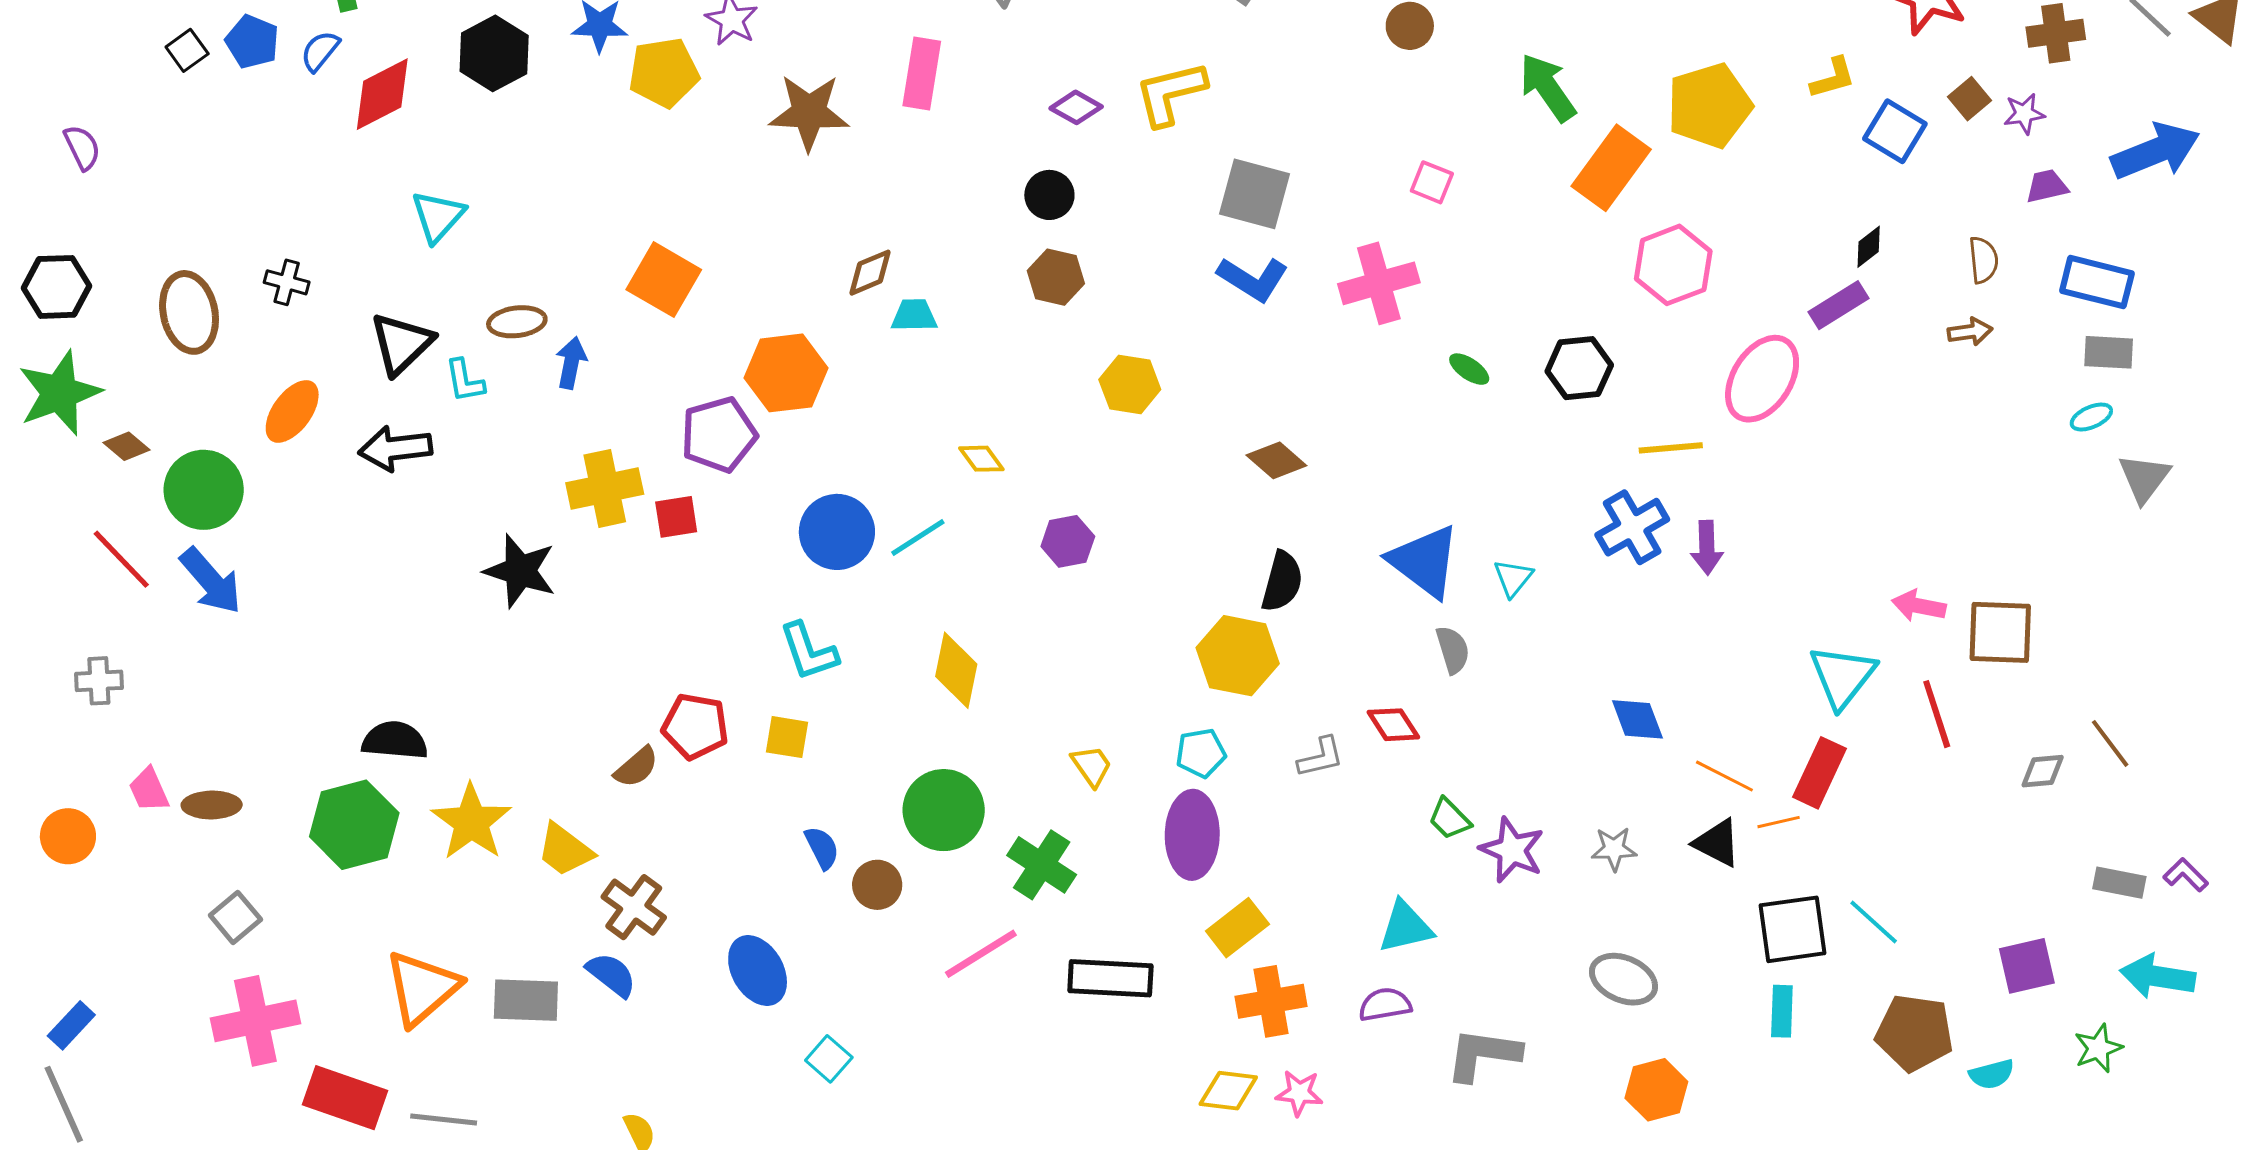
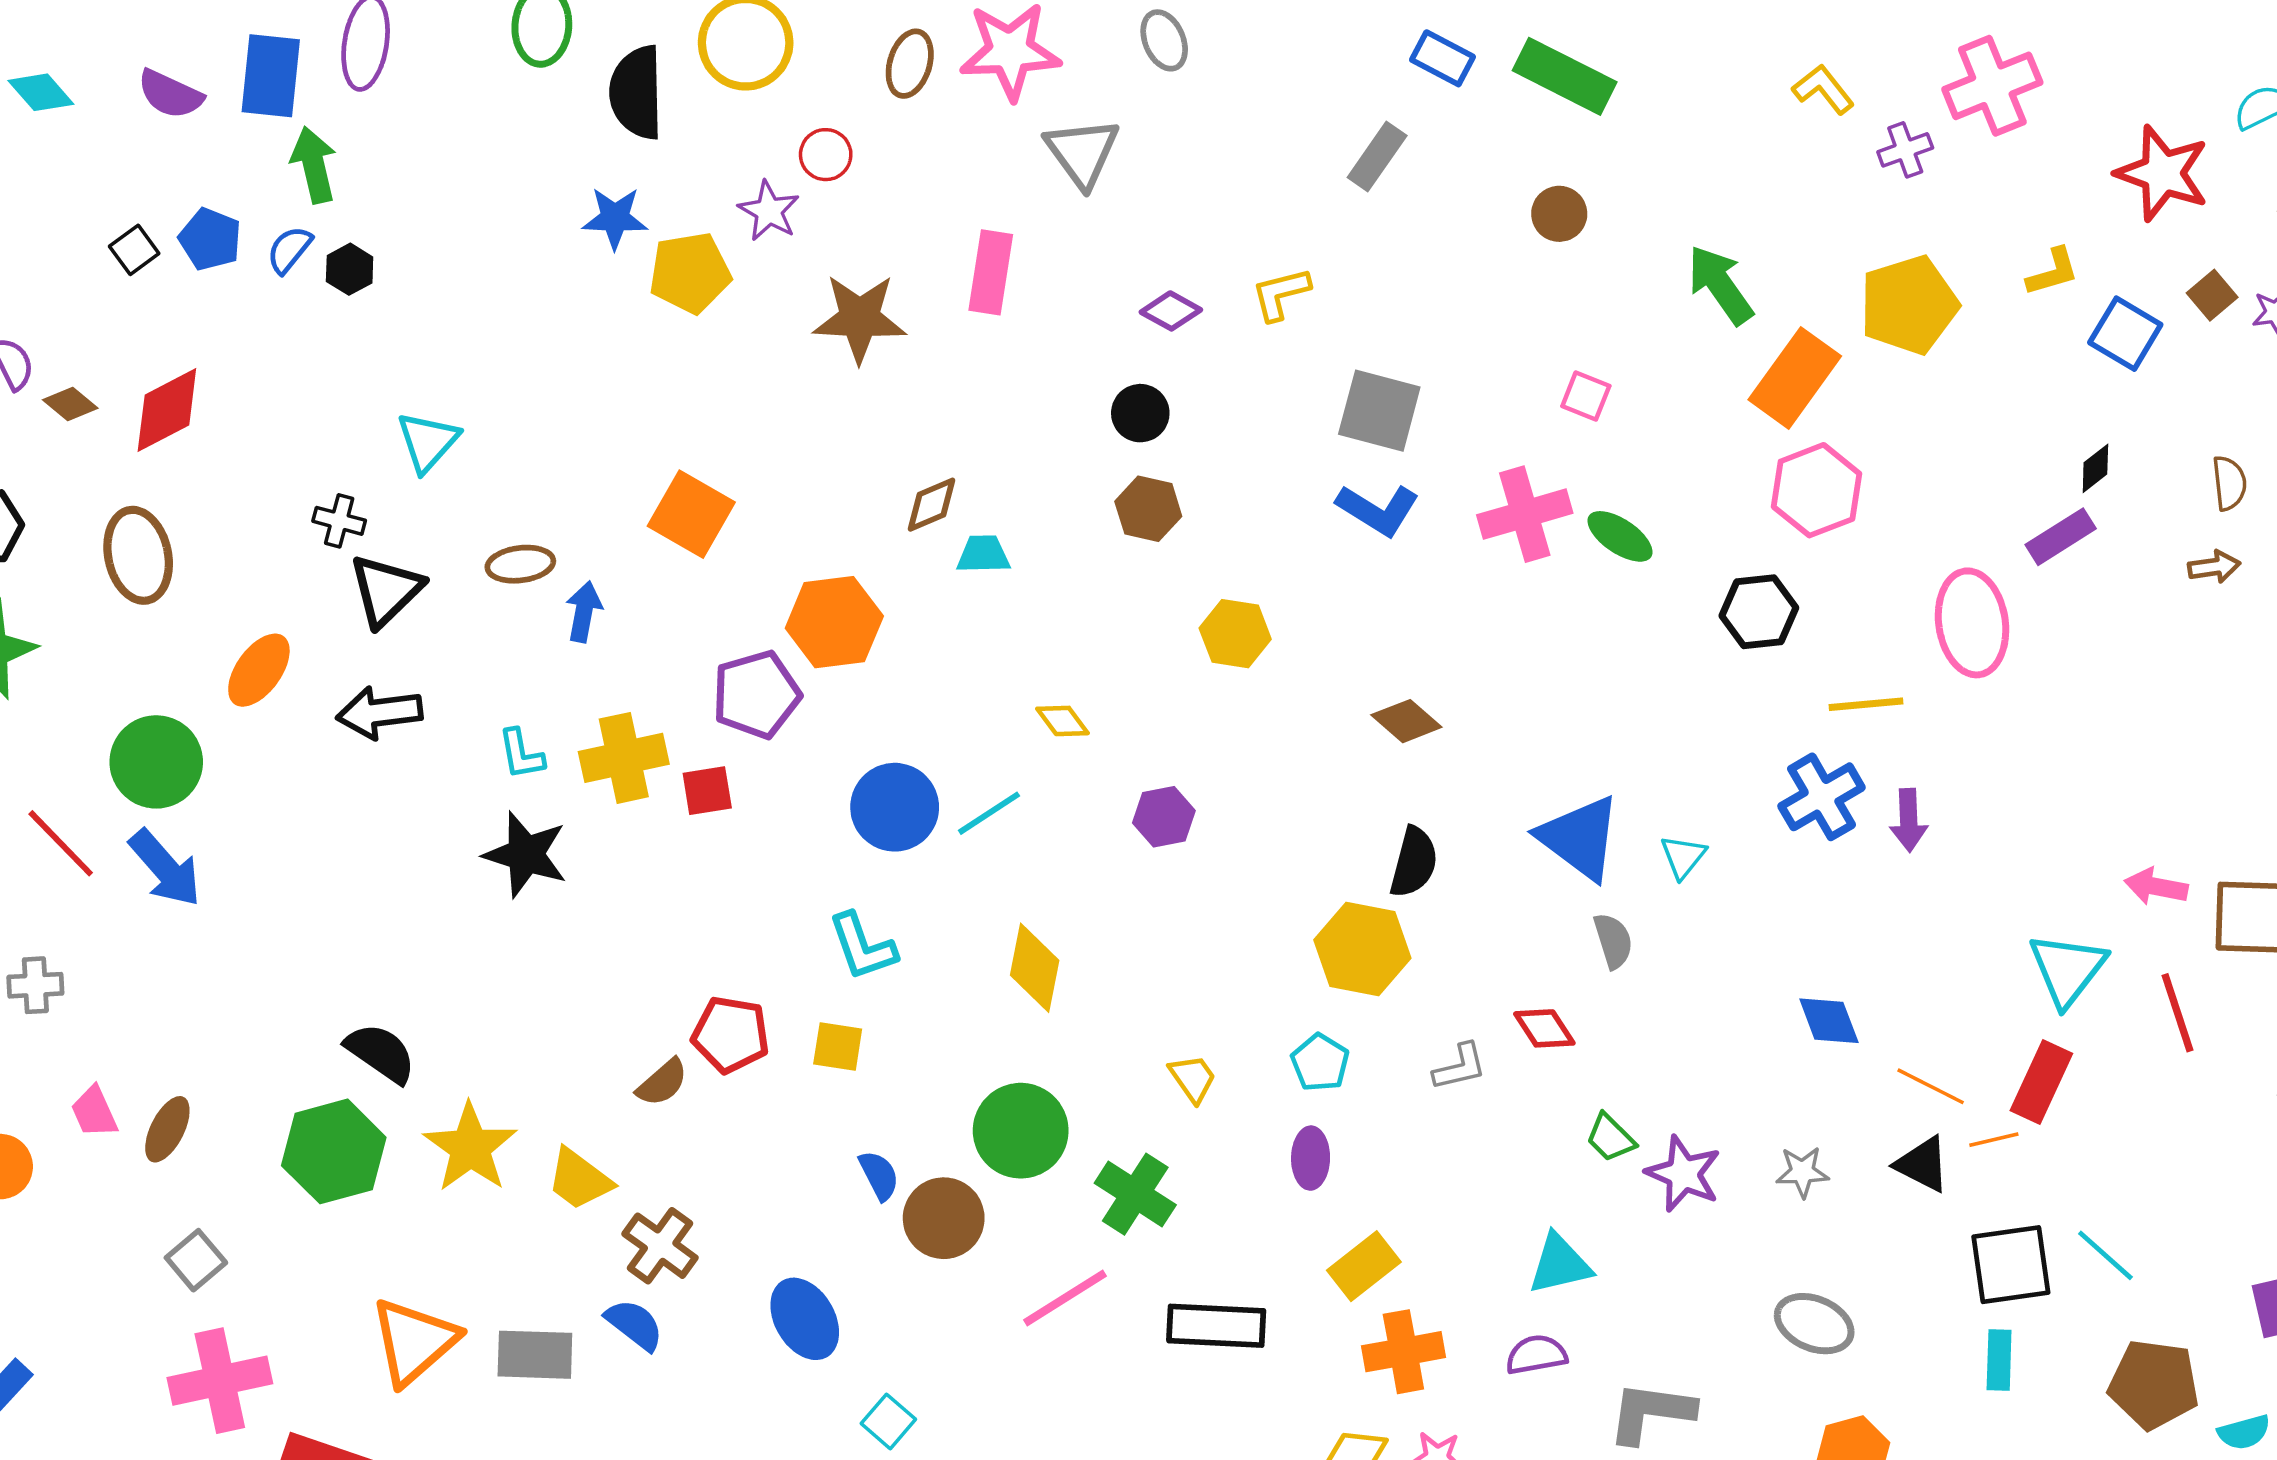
black hexagon: (494, 53) -> (350, 269), moved, size x0.6
yellow L-shape: (1170, 93) -> (1281, 294), size x0.7
red diamond: (382, 94) -> (167, 410), moved
pink hexagon: (1673, 265) -> (1816, 490), moved
black cross: (287, 282) -> (339, 521), moved
green ellipse: (1469, 369) -> (1620, 536), moved, size x1.4
pink ellipse: (1762, 379) -> (1972, 623), turned -40
cyan L-shape: (465, 381) -> (521, 754), moved
brown diamond: (126, 446) -> (70, 404), moved
black semicircle: (395, 741) -> (381, 1053), turned 30
cyan pentagon: (1201, 753) -> (1320, 1063), turned -30
brown ellipse: (212, 805) -> (167, 1129), turned -62
purple ellipse: (1192, 835) -> (1311, 1158), size x0.6
brown circle: (877, 885) -> (944, 1218), size x1.4

